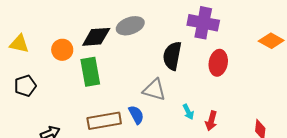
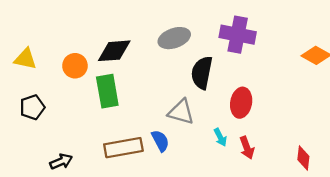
gray ellipse: (130, 26) -> (174, 38), moved
red ellipse: (218, 63) -> (241, 103), moved
red arrow: (211, 121) -> (247, 148), turned -36

